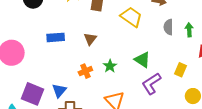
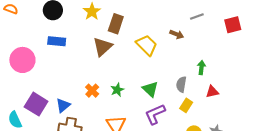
gray semicircle: (168, 27) -> (181, 84), moved
blue rectangle: (56, 37) -> (57, 41), moved
brown triangle: (90, 39) -> (103, 47), moved, size x1.5
orange cross: (85, 71) -> (92, 91), turned -32

